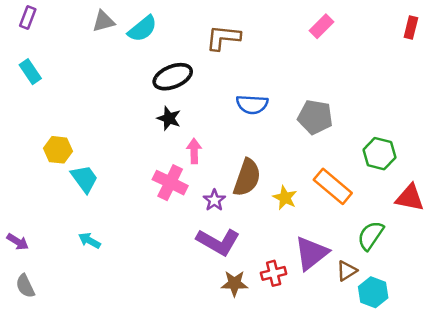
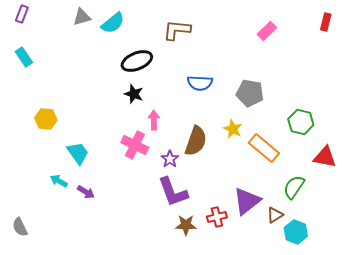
pink rectangle: (321, 26) -> (267, 31), moved
cyan trapezoid: (84, 179) -> (78, 153), moved
yellow star: (285, 198) -> (233, 129), moved
cyan arrow: (90, 241) -> (59, 181), moved
purple arrow: (18, 242) -> (86, 192), moved
purple L-shape: (218, 242) -> (173, 192), turned 40

